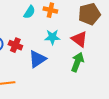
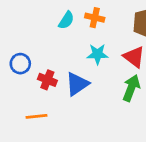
red cross: (15, 45) -> (47, 80), moved

